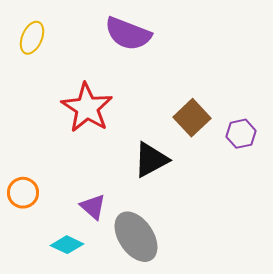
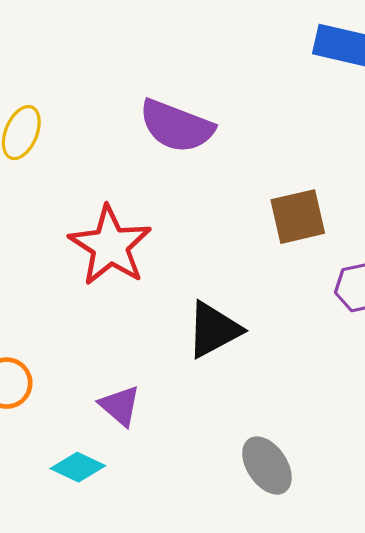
brown square: (192, 118) -> (298, 217), moved, turned 30
gray ellipse: (136, 237) -> (267, 465), moved, size x0.7

